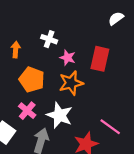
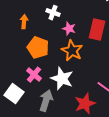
orange star: (71, 83) -> (72, 51), turned -30

